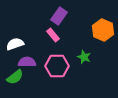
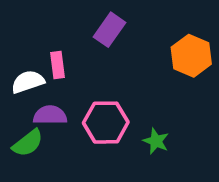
pink rectangle: (53, 35) -> (57, 65), moved, turned 32
green star: (84, 57) -> (156, 141), moved

